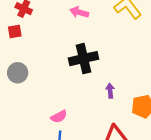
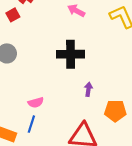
red square: (15, 32) -> (13, 15), turned -32

